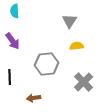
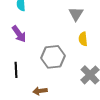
yellow semicircle: (77, 46) -> (83, 39), turned -88

